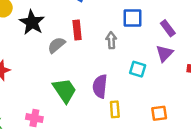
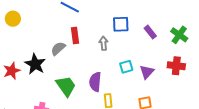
black star: (32, 22) -> (35, 64), moved
purple triangle: (164, 53) -> (147, 72), moved
cyan square: (138, 69) -> (126, 67), turned -32

